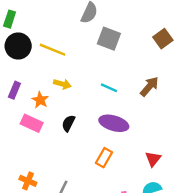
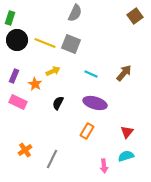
gray square: (109, 39) -> (71, 44), moved
brown square: (163, 39) -> (135, 16), moved
yellow arrow: (62, 84) -> (53, 71), turned -40
pink rectangle: (32, 123) -> (18, 102), moved
orange cross: (28, 181) -> (25, 150), turned 32

